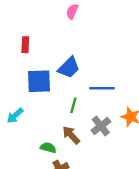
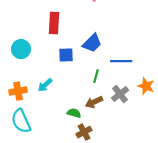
red rectangle: (25, 45) -> (54, 23), size x1.5
blue square: (39, 81) -> (66, 55), size x0.7
brown arrow: (71, 135) -> (94, 102), turned -72

